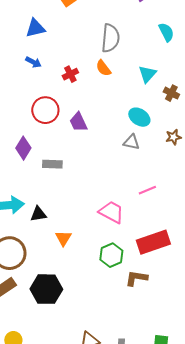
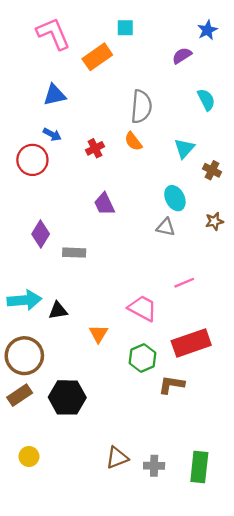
red circle: (45, 110) -> (32, 160), moved
cyan ellipse: (139, 117) -> (175, 198), turned 30
orange triangle: (63, 238) -> (98, 334), moved

